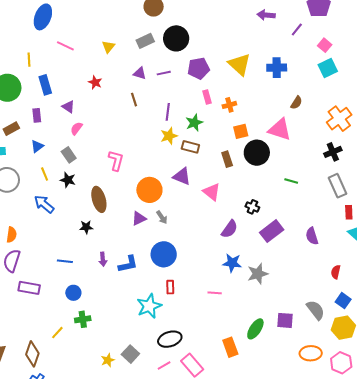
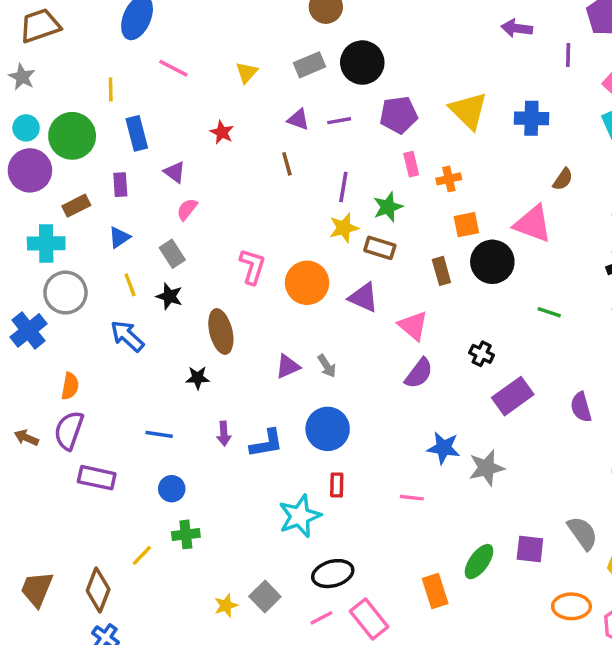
purple line: (297, 30) -> (568, 55), turned -40
orange circle: (149, 190) -> (307, 283), moved
purple semicircle: (229, 229) -> (419, 373), moved

